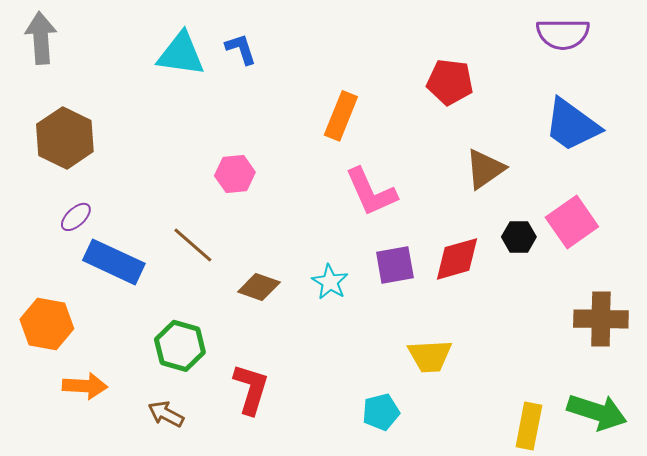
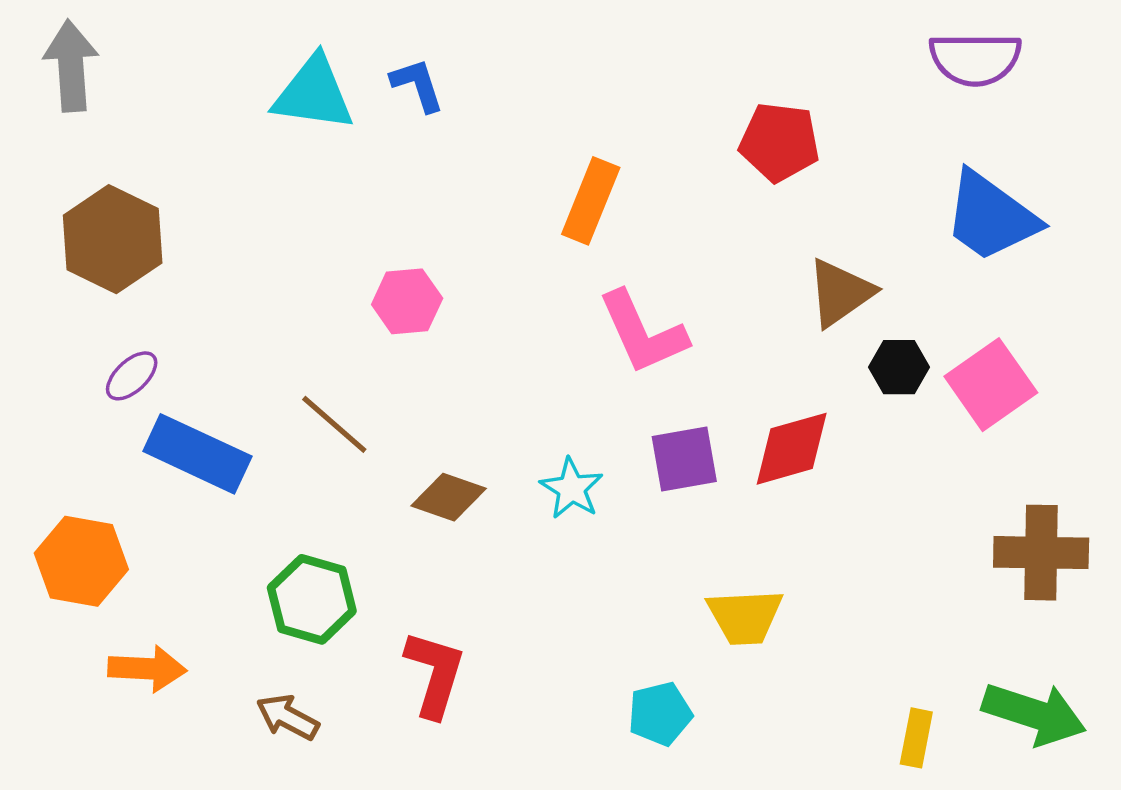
black hexagon: (519, 237) -> (899, 367), moved
yellow rectangle: (529, 426) -> (916, 738), size x0.7

